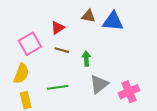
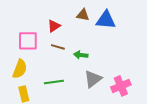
pink square: (30, 44) -> (28, 41), turned 30
green arrow: (86, 59) -> (81, 55), turned -80

